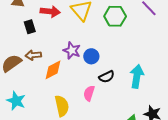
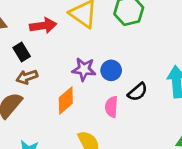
brown arrow: (33, 55) -> (27, 77), moved
pink semicircle: (89, 93) -> (111, 107), moved

